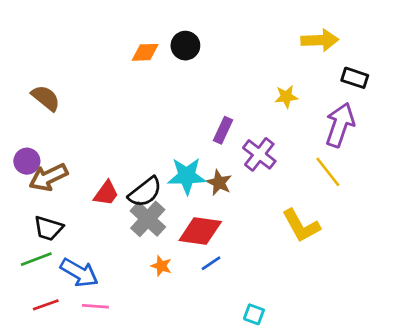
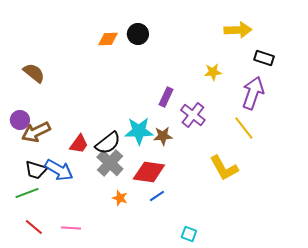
brown star: (219, 183) -> (163, 136), turned -30
blue arrow: (79, 273) -> (59, 170), moved
red line: (46, 305) -> (34, 227), turned 60

